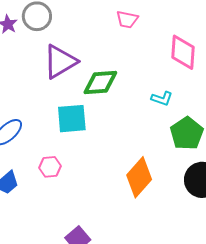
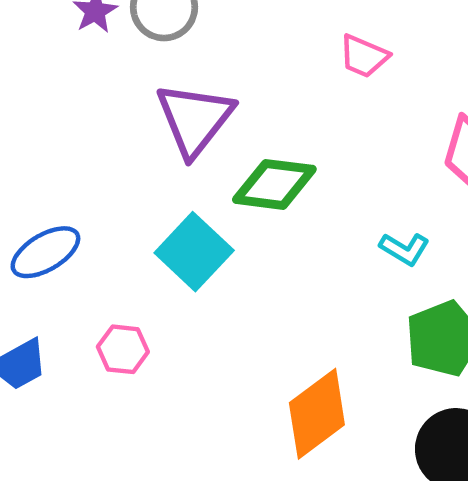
purple triangle: (60, 62) -> (195, 119), turned -33
cyan square: (72, 119) -> (194, 252), turned 36

